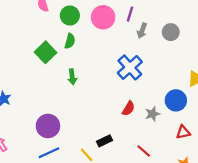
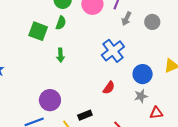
green square: (45, 52) -> (38, 31), turned -30
blue circle: (176, 100) -> (143, 74), moved
gray star: (152, 114) -> (141, 96), moved
purple circle: (48, 126) -> (50, 100), moved

